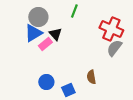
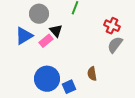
red cross: (111, 29) -> (112, 26), size x0.7
blue triangle: (33, 33) -> (24, 36), moved
blue circle: (46, 82) -> (47, 79), size x1.6

